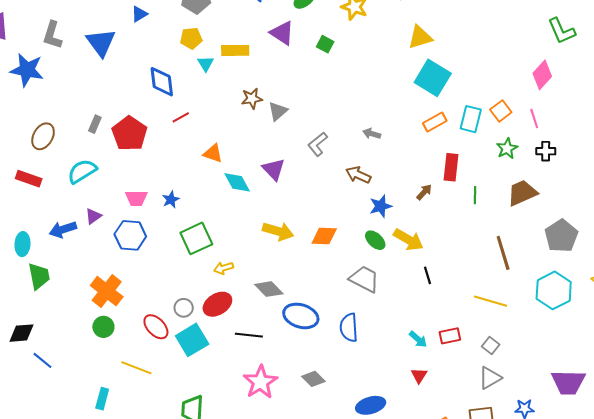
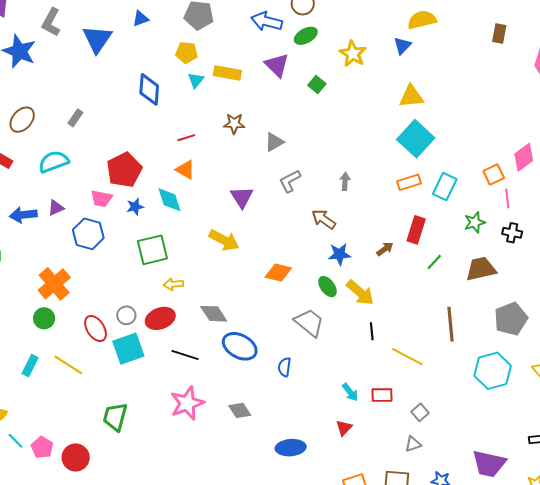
gray triangle: (278, 111) -> (274, 142), moved
orange square: (501, 111) -> (494, 174), moved
red line: (181, 117) -> (186, 138), moved
red pentagon: (129, 134) -> (124, 170), moved
gray arrow: (372, 134) -> (345, 181), turned 66
cyan diamond: (237, 182) -> (170, 200), moved
green line: (475, 195) -> (434, 262), turned 30
yellow arrow: (278, 231) -> (224, 240), moved
yellow line: (491, 301) -> (407, 357), moved
blue semicircle: (349, 328) -> (285, 367), size x0.7
gray triangle: (490, 378) -> (413, 444), size x0.7
cyan rectangle: (102, 399) -> (30, 366), moved

